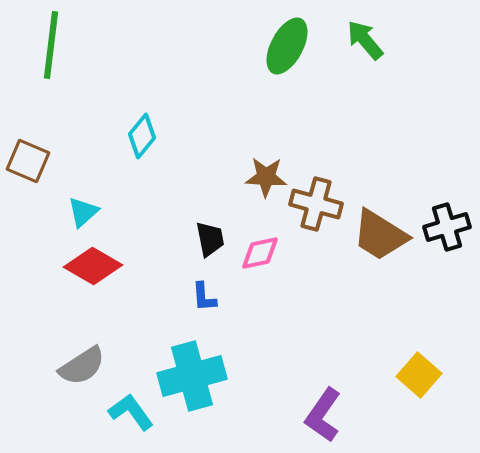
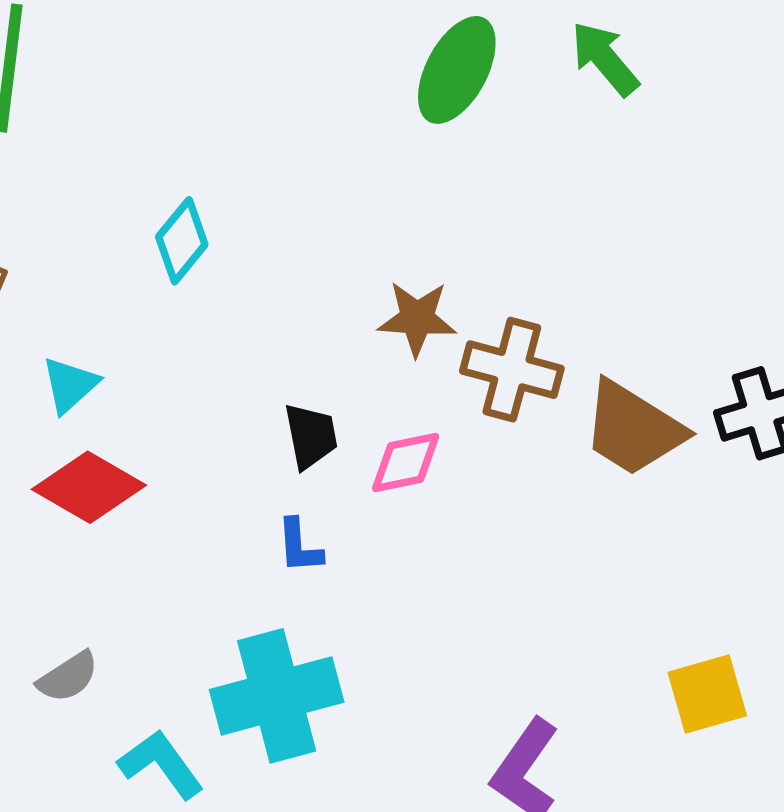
gray semicircle: (82, 366) -> (68, 677), size x0.7
yellow square: (419, 375) -> (707, 694), turned 33

